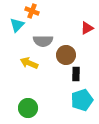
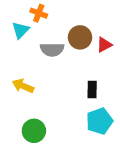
red triangle: (87, 28) -> (104, 45), moved
brown circle: (66, 55) -> (80, 37), moved
yellow arrow: (29, 63) -> (23, 86), moved

